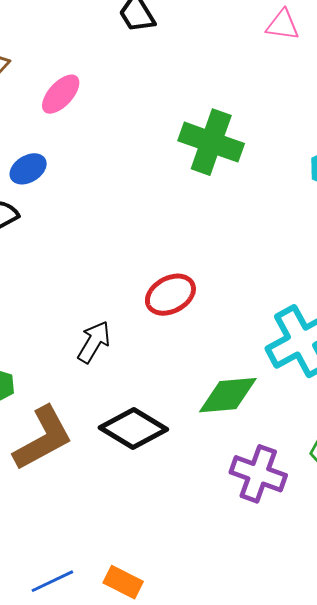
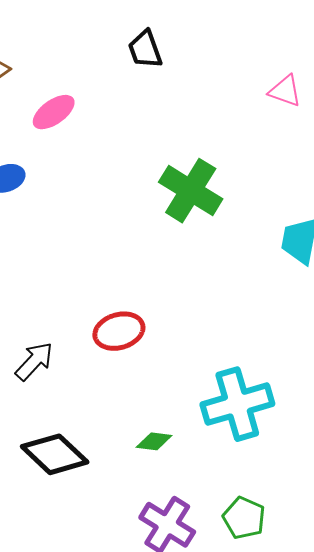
green diamond: (228, 395) -> (154, 441), size x0.6

